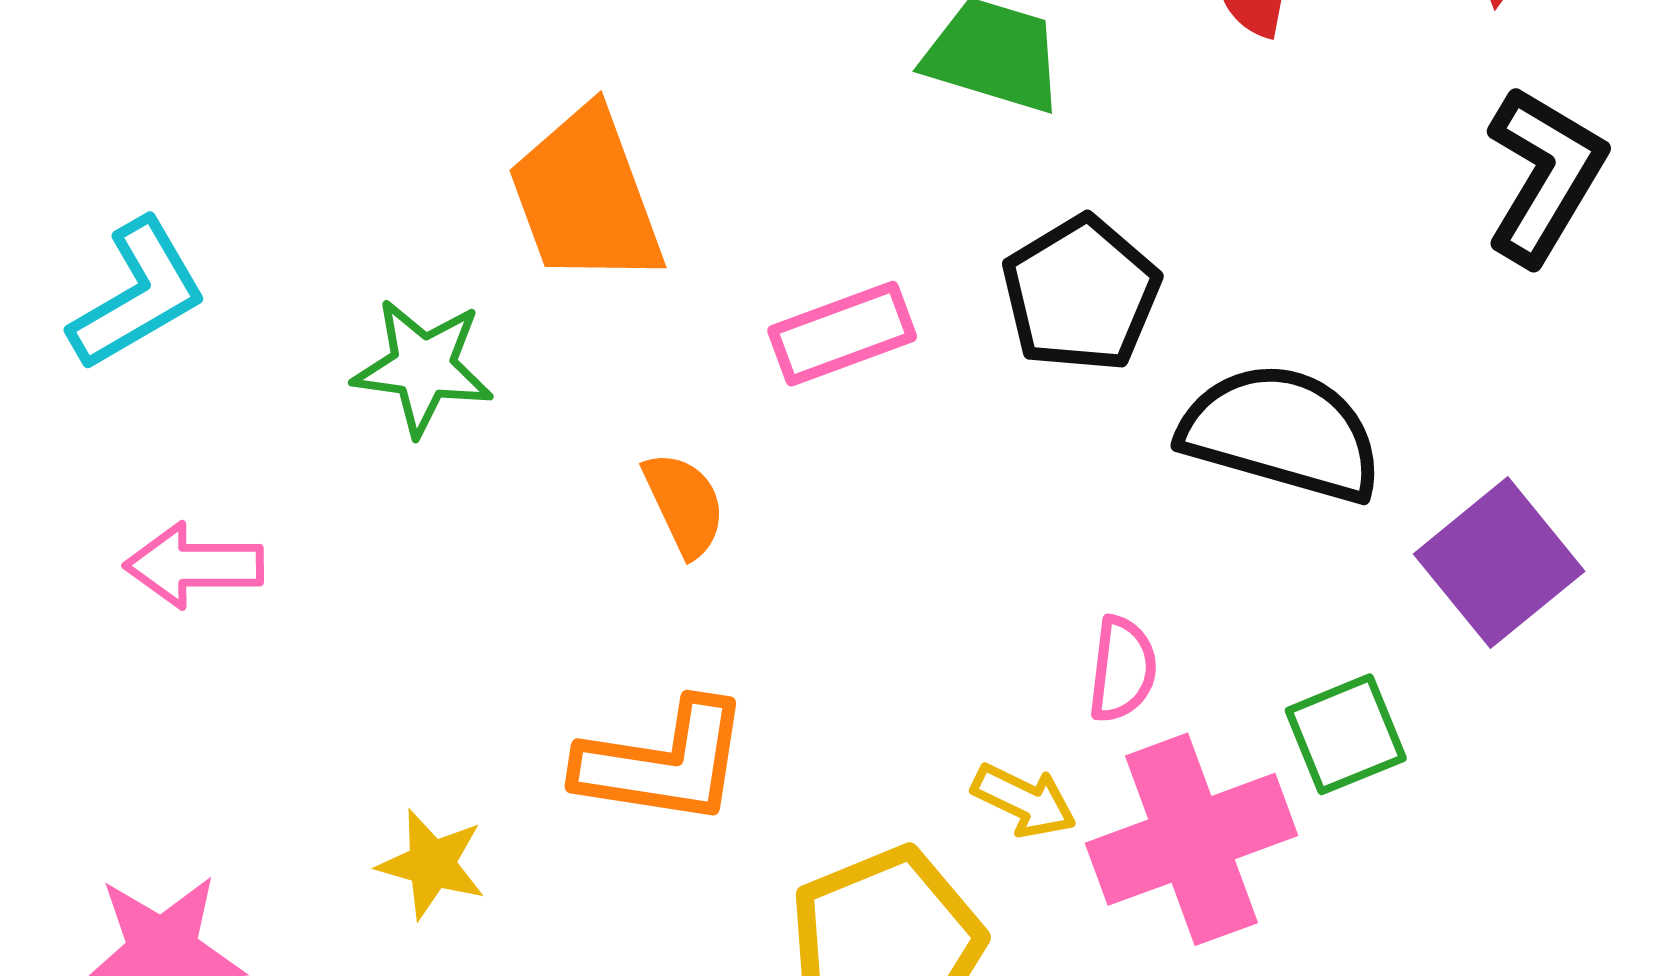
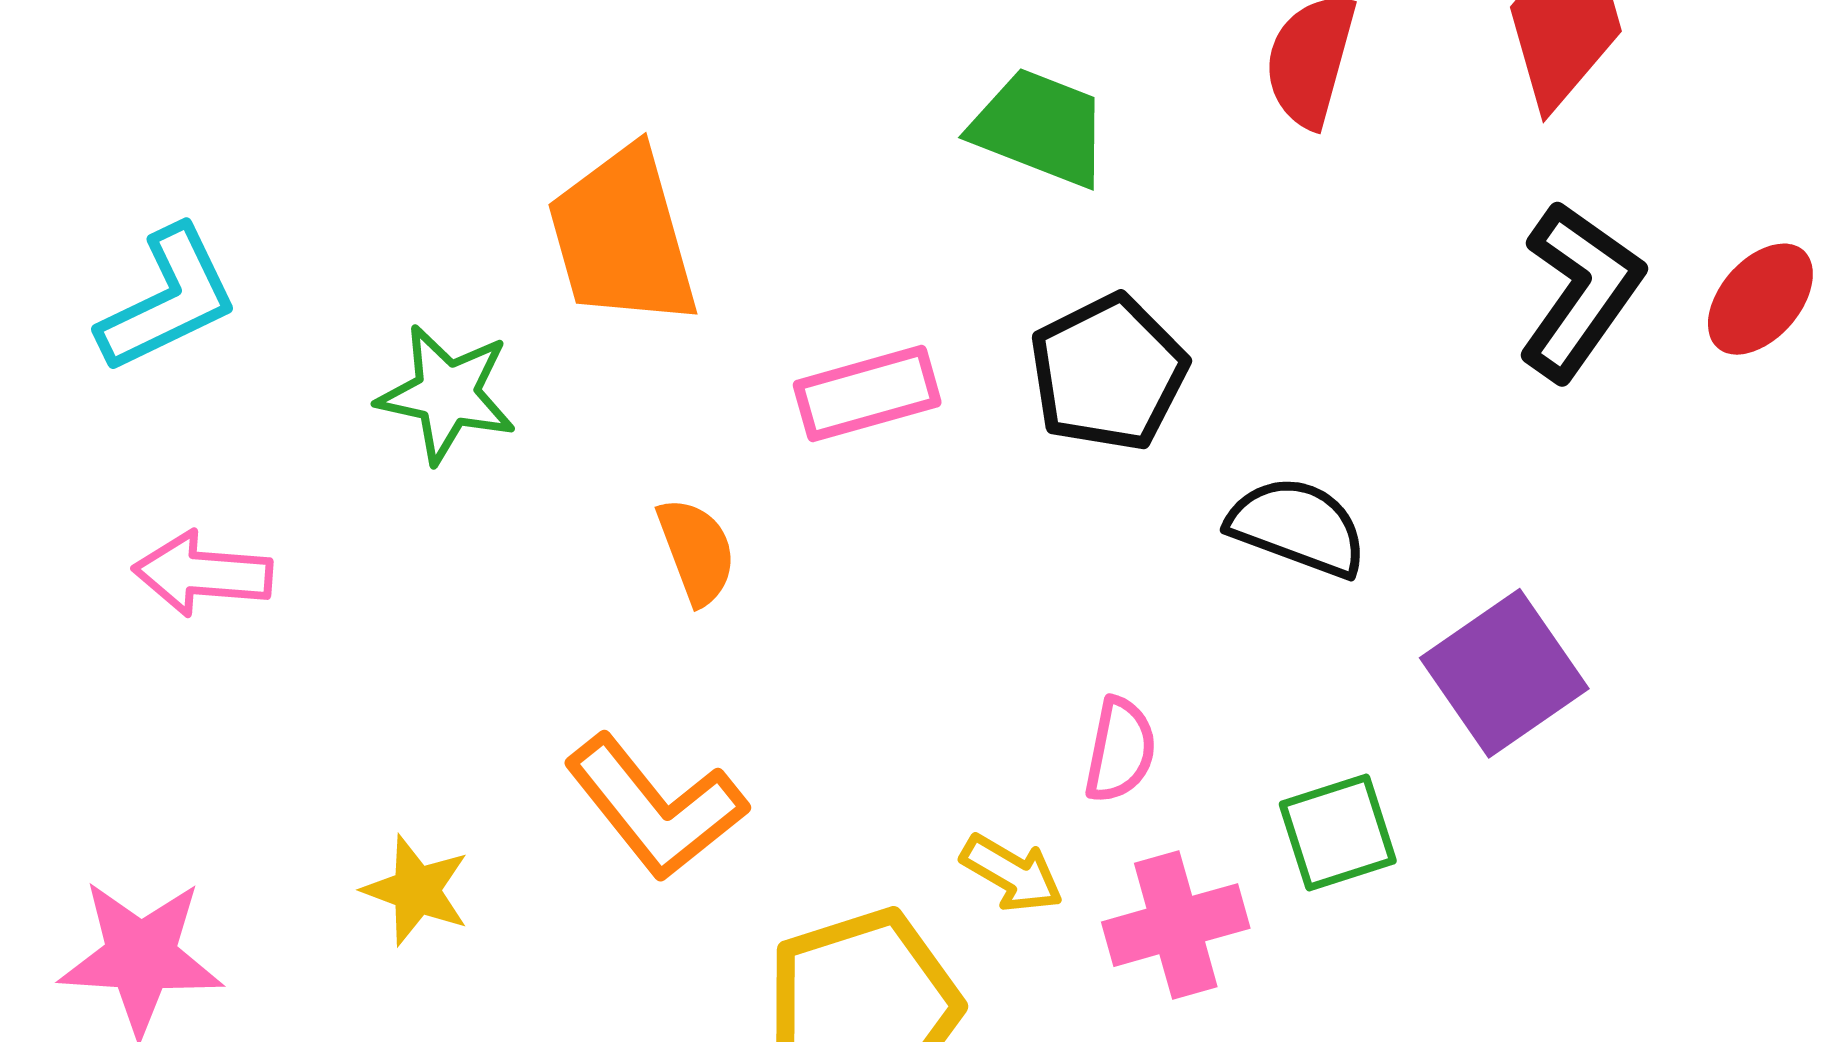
black semicircle: (1282, 433) -> (1298, 527), size x0.7
orange L-shape: (663, 763) -> (655, 807), turned 38
pink cross: (1191, 839) -> (1176, 925), size x0.7

